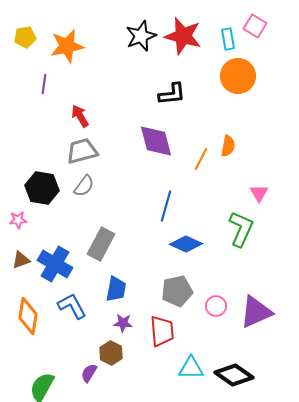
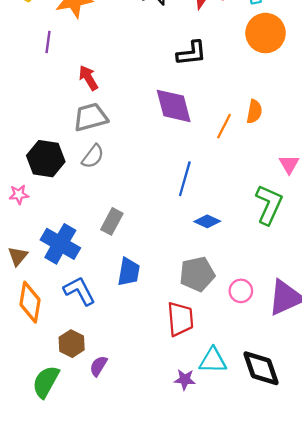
gray rectangle: (101, 244) -> (112, 221), size x0.7
blue diamond: (186, 244) -> (207, 221), size x0.7
brown triangle: (21, 260) -> (18, 256), moved, turned -30
purple star: (123, 323) -> (185, 379), moved
brown hexagon: (111, 353) -> (72, 344), moved
black diamond: (234, 375) -> (261, 368), turned 36

